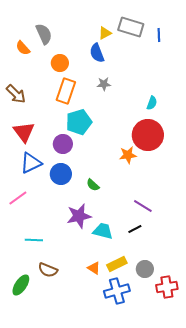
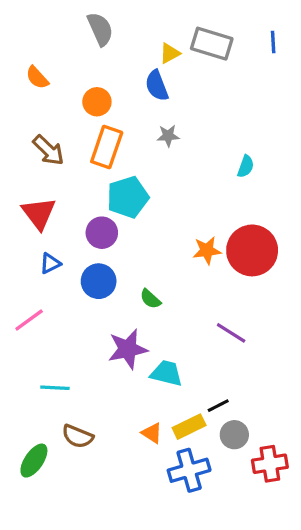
gray semicircle: (44, 34) -> (100, 29), moved
blue line: (159, 35) -> (273, 42), moved
brown arrow: (16, 94) -> (48, 150), moved
red circle: (148, 135) -> (252, 250), moved
blue triangle: (31, 163) -> (50, 263), size x0.6
black line: (135, 229) -> (218, 406), moved

